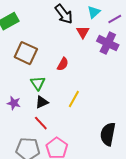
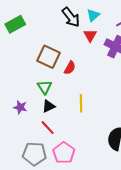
cyan triangle: (94, 12) -> (93, 15), moved
brown square: (26, 53) -> (49, 57), moved
yellow line: (74, 99) -> (81, 103), turned -30

